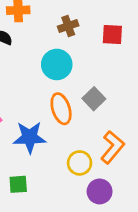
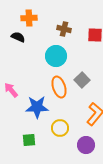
brown cross: (68, 26) -> (64, 29), turned 32
yellow circle: (80, 163) -> (60, 128), moved

